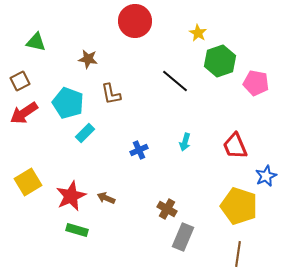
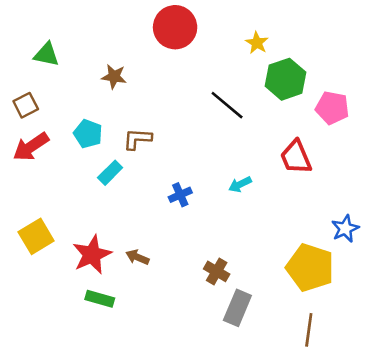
brown L-shape: (111, 94) -> (137, 139), moved, turned 105
cyan pentagon: (68, 103) -> (88, 134), size x0.7
cyan arrow: (185, 142) -> (240, 184), turned 48
red trapezoid: (235, 146) -> (296, 157), moved

